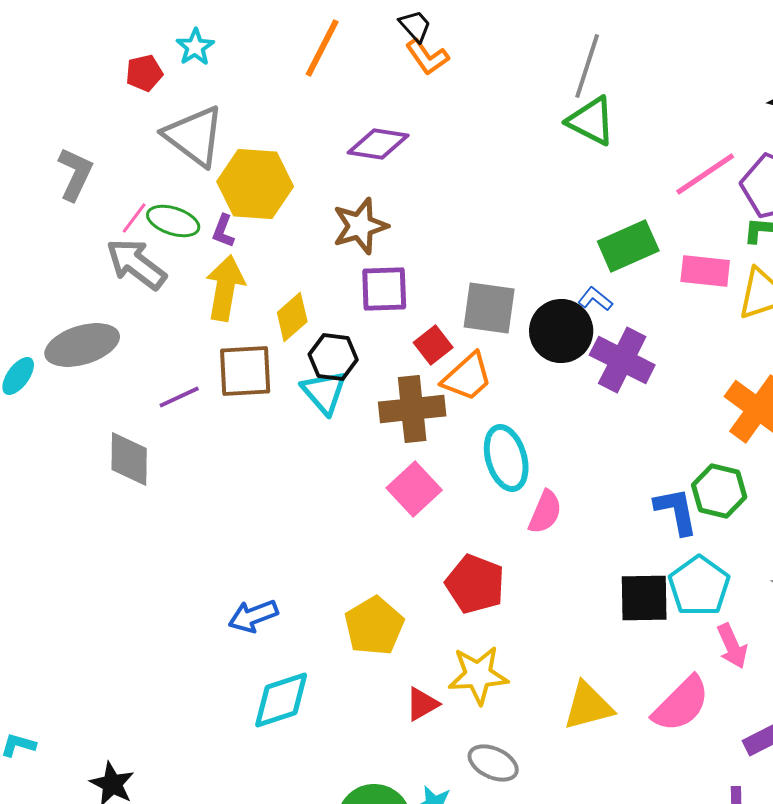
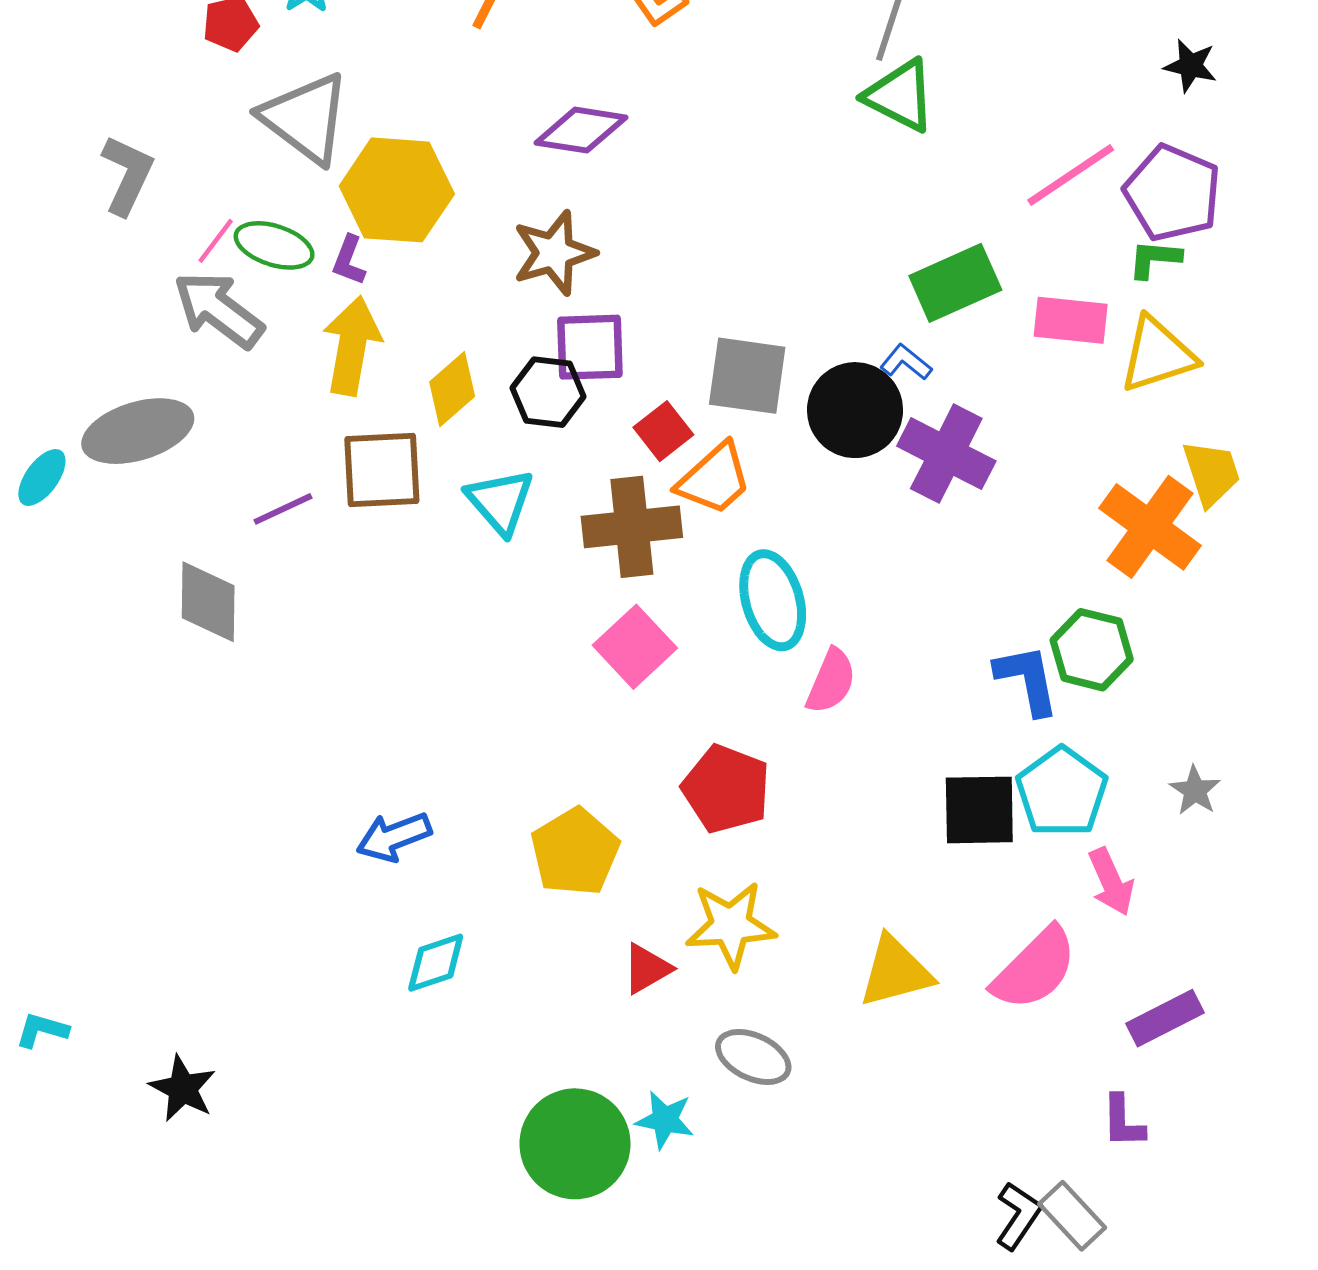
black hexagon: (333, 357) -> (548, 392), moved
cyan diamond: (281, 700) -> (436, 963), size x0.7

